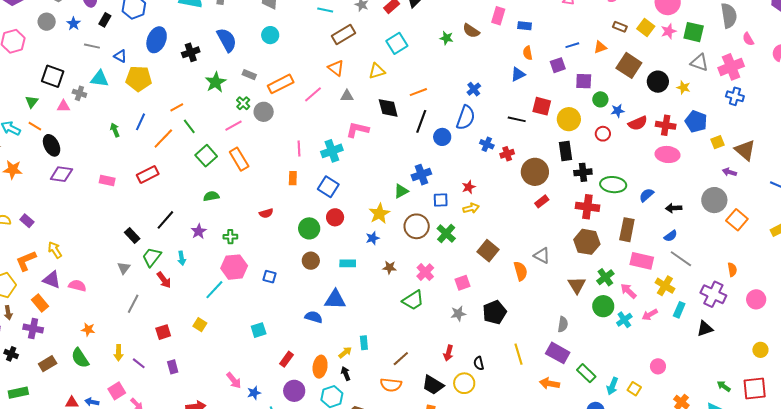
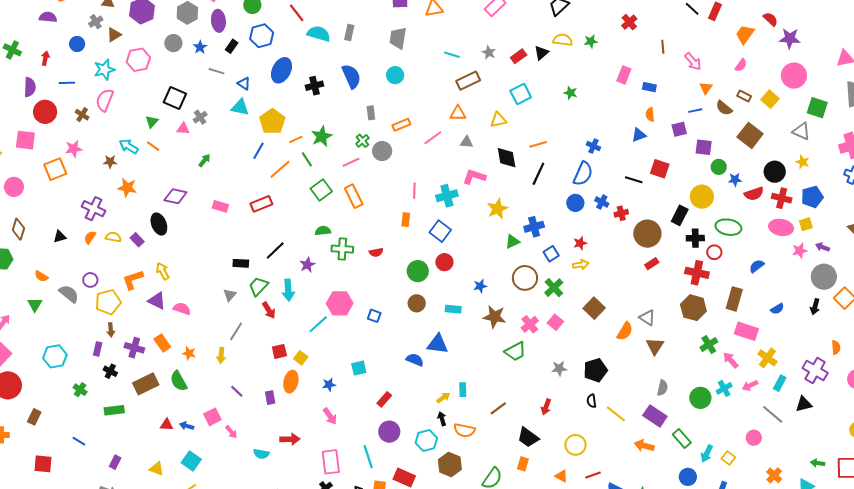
brown semicircle: (471, 31) -> (724, 108), moved
pink star: (669, 31) -> (800, 251), moved
orange triangle: (600, 47) -> (706, 88), moved, turned -40
gray triangle: (699, 63) -> (801, 131), moved
orange triangle: (336, 68) -> (458, 113), turned -42
gray rectangle: (249, 75) -> (371, 113), turned 56
cyan triangle: (100, 79) -> (240, 107), moved
yellow pentagon: (139, 79) -> (272, 122), moved, turned 30
green star: (216, 82) -> (322, 136), moved
black circle: (658, 82) -> (775, 172), moved
orange rectangle: (281, 84) -> (401, 125), size x0.7
blue cross: (474, 89) -> (593, 146), turned -32
gray cross: (79, 93) -> (200, 117), turned 32
yellow circle: (569, 119) -> (702, 197), moved
blue pentagon: (696, 121) -> (812, 197), turned 30
green arrow: (115, 130) -> (204, 160), moved, turned 56
red circle: (603, 134) -> (714, 252), moved
blue circle: (442, 137) -> (575, 203), moved
yellow square: (718, 142) -> (806, 224), moved
black ellipse: (52, 145) -> (159, 224), moved
black rectangle: (566, 151) -> (680, 215), turned 30
purple arrow: (729, 172) -> (822, 247), moved
green ellipse: (613, 185) -> (728, 227), moved
blue square: (441, 200) -> (551, 254), turned -35
black arrow: (674, 208) -> (815, 307), moved, turned -77
yellow star: (379, 214) -> (497, 209), moved
black rectangle: (132, 236) -> (241, 263), turned -49
green cross: (230, 237) -> (342, 249), moved, size x1.5
cyan arrow: (182, 258) -> (288, 290), size x1.5
gray line: (681, 259) -> (773, 414), moved
brown star: (390, 267) -> (495, 317), size x1.6
orange semicircle: (521, 271) -> (625, 331), turned 42
pink square: (463, 283) -> (555, 322), moved, turned -35
brown triangle: (577, 285) -> (655, 346), moved
orange rectangle: (40, 303) -> (162, 343), moved
green circle: (603, 306) -> (700, 398), moved
red square: (163, 332) -> (279, 351), moved
yellow arrow: (119, 353) -> (221, 355), moved
yellow line: (519, 354) -> (616, 414), turned -40
black semicircle: (479, 363) -> (592, 401), moved
brown rectangle: (48, 364) -> (146, 384), size x1.4
orange ellipse: (320, 367) -> (291, 382), moved
yellow circle: (464, 383) -> (575, 445), moved
orange semicircle: (391, 385) -> (464, 430), moved
green arrow: (724, 386) -> (818, 463), turned -32
blue star: (254, 393) -> (329, 385), moved

